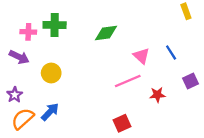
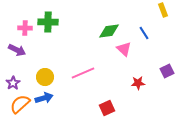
green diamond: (106, 33) -> (109, 31), moved
blue line: (171, 52) -> (144, 33), moved
yellow circle: (51, 73) -> (45, 77), moved
pink line: (128, 81) -> (83, 73), moved
blue arrow: (50, 112) -> (44, 98), turned 30

